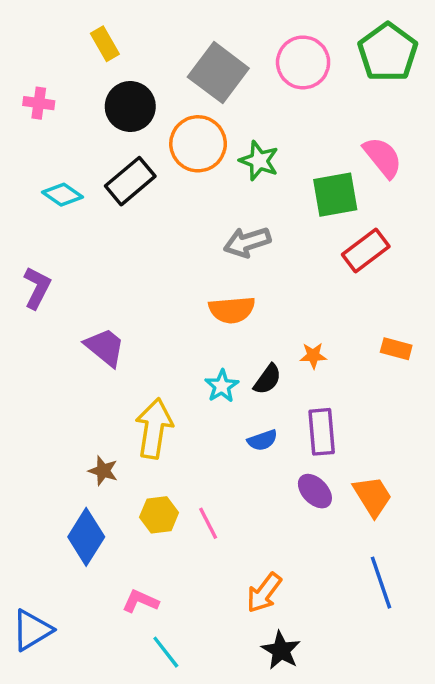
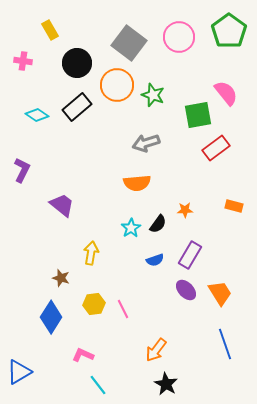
yellow rectangle: (105, 44) -> (50, 30), moved
yellow arrow: (154, 428) -> (91, 253), size x0.7
purple rectangle: (322, 432) -> (190, 255), turned 36

